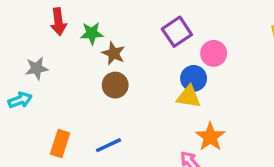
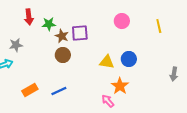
purple square: (177, 32) -> (80, 33), moved, turned 30
pink circle: (214, 53) -> (122, 21), moved
blue circle: (194, 78) -> (129, 59), moved
orange rectangle: (60, 143) -> (30, 90), turned 42

